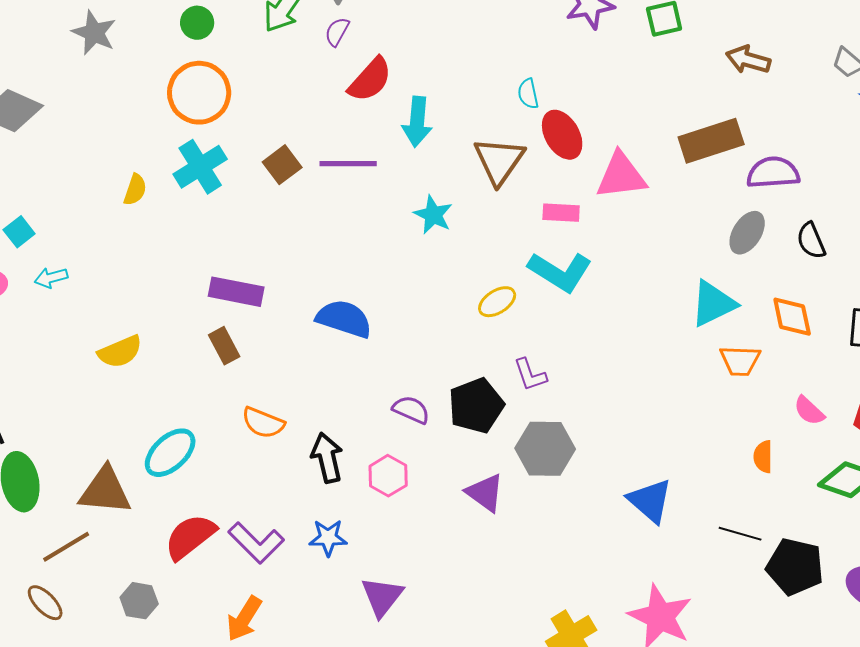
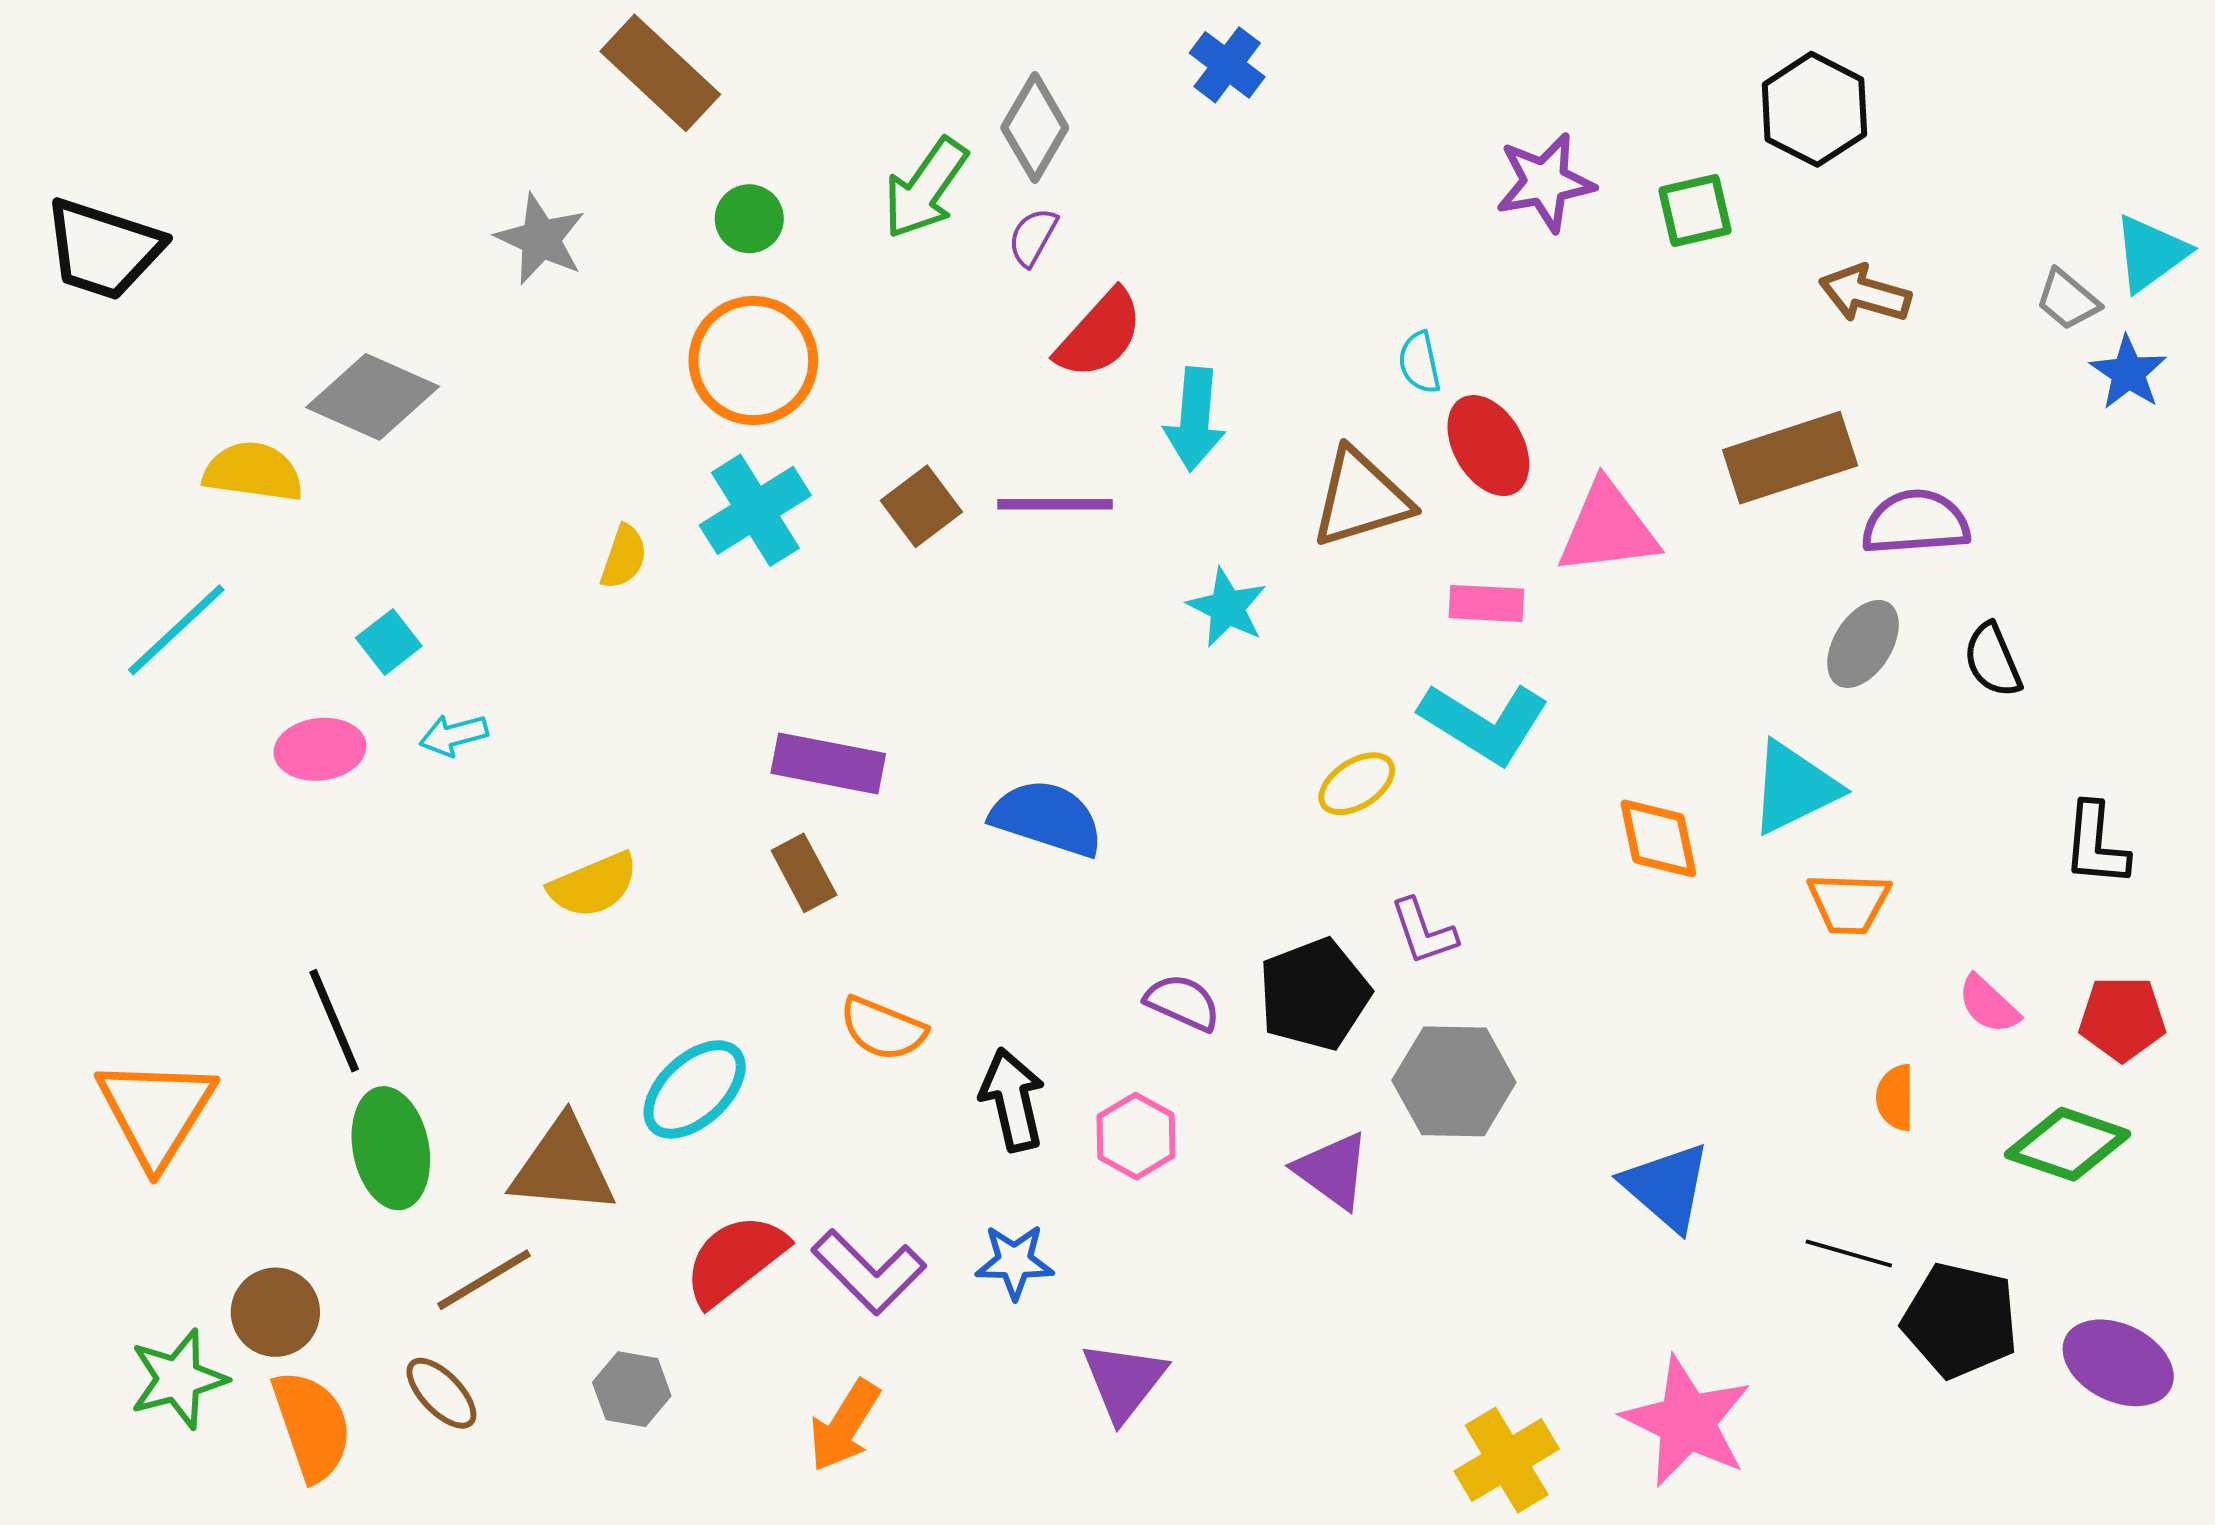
brown triangle: (499, 161) -> (1361, 498), turned 38
orange diamond: (792, 317) -> (1658, 838), moved

